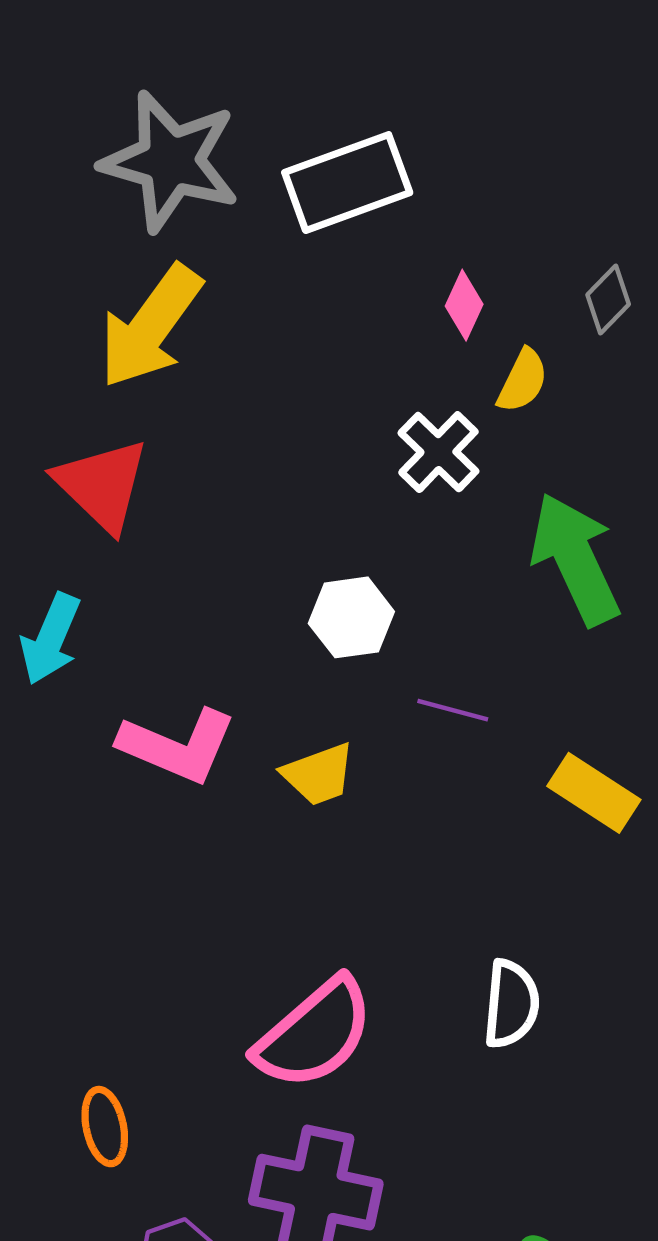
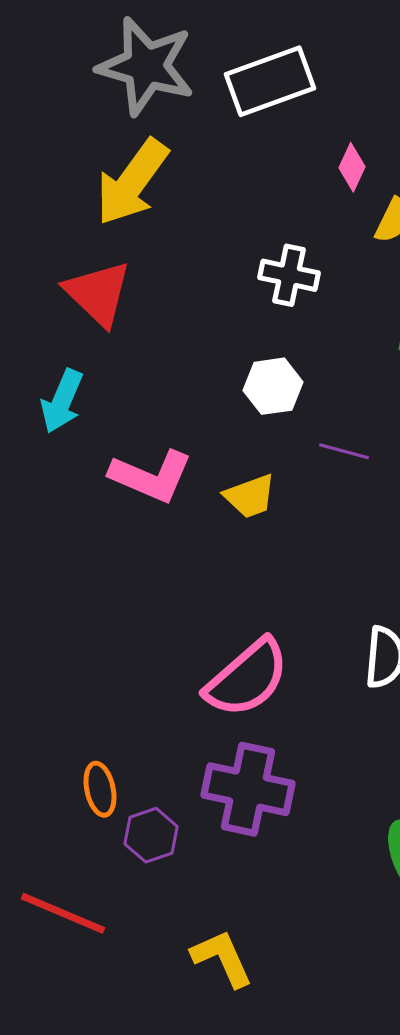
white cross: (438, 452) -> (289, 275), moved, turned -32
orange ellipse: (105, 1127) -> (100, 789), moved

